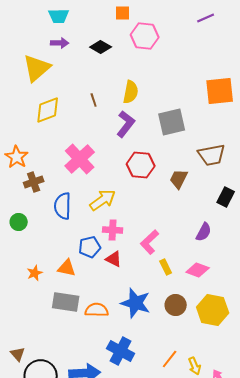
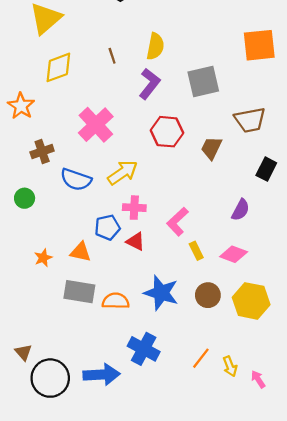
orange star: (17, 157) -> (21, 106), moved
blue semicircle: (63, 206) -> (76, 180), turned -72

